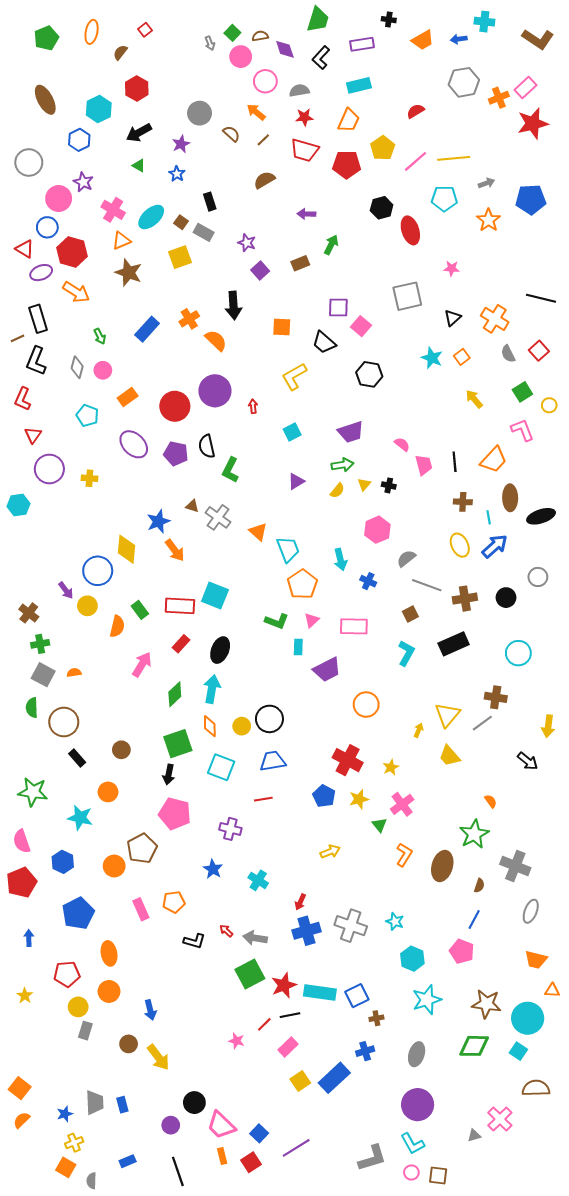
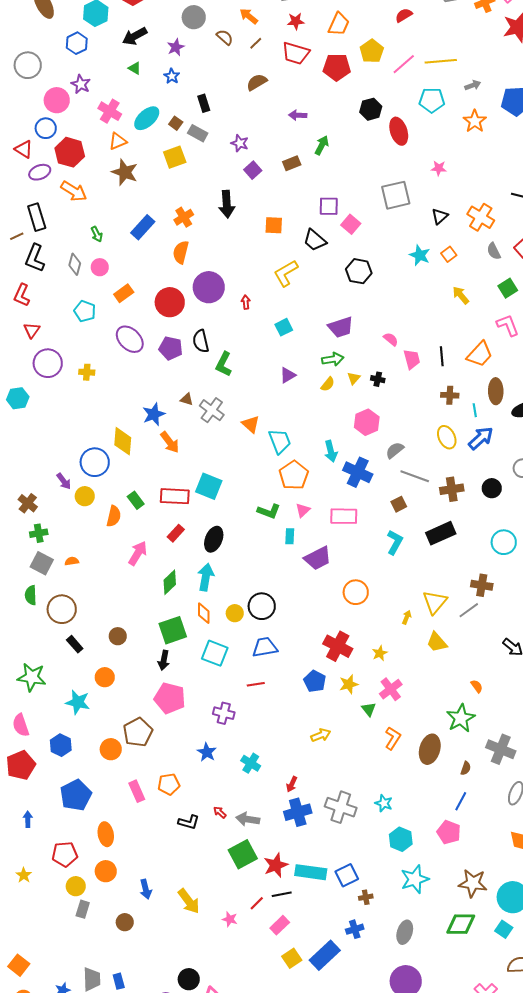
orange semicircle: (216, 340) -> (181, 252), moved, turned -120
blue cross: (368, 581) -> (358, 472), size x1.8
yellow arrow: (158, 1057) -> (189, 901), moved

